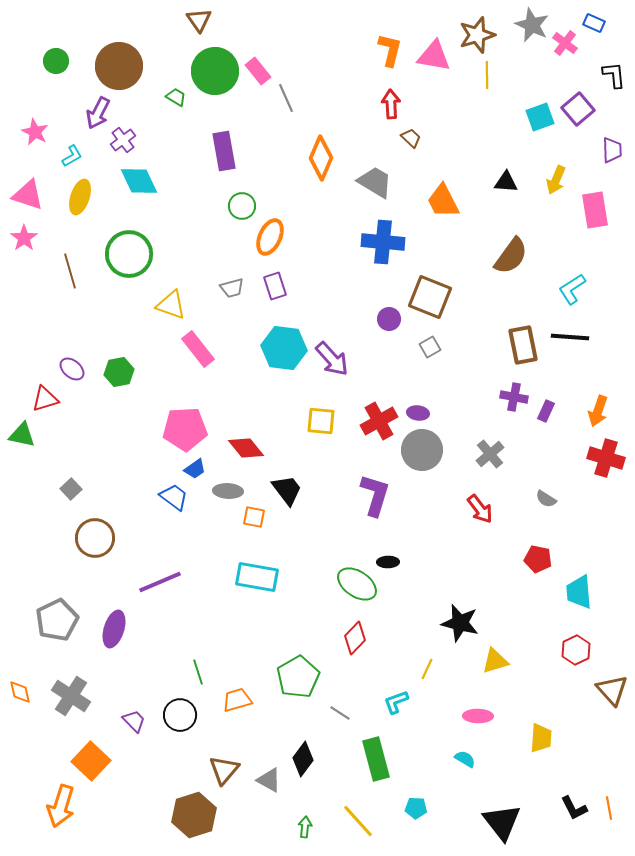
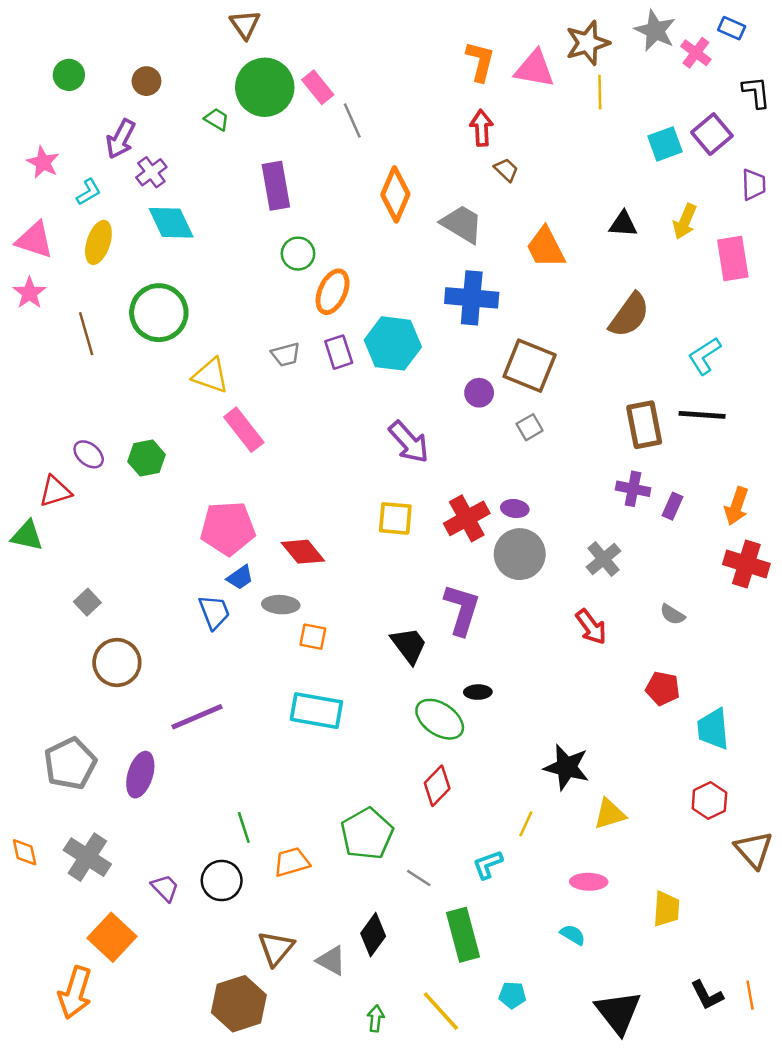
brown circle: (119, 66) -> (146, 81), size x0.5
cyan hexagon: (284, 348) -> (393, 343), moved
black trapezoid: (287, 490) -> (409, 645), moved
blue trapezoid: (174, 497) -> (214, 612), turned 32

